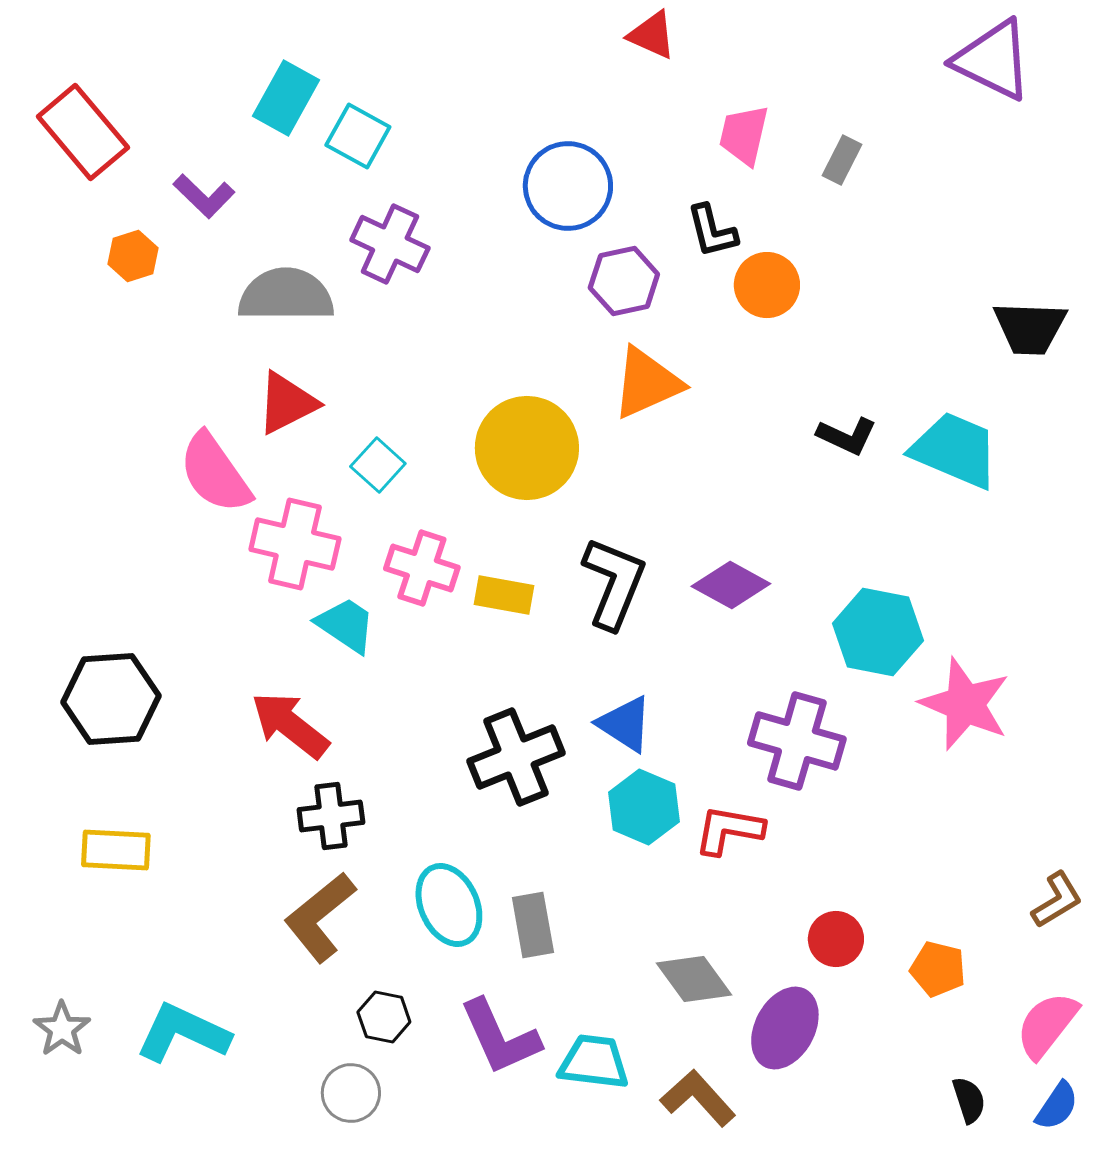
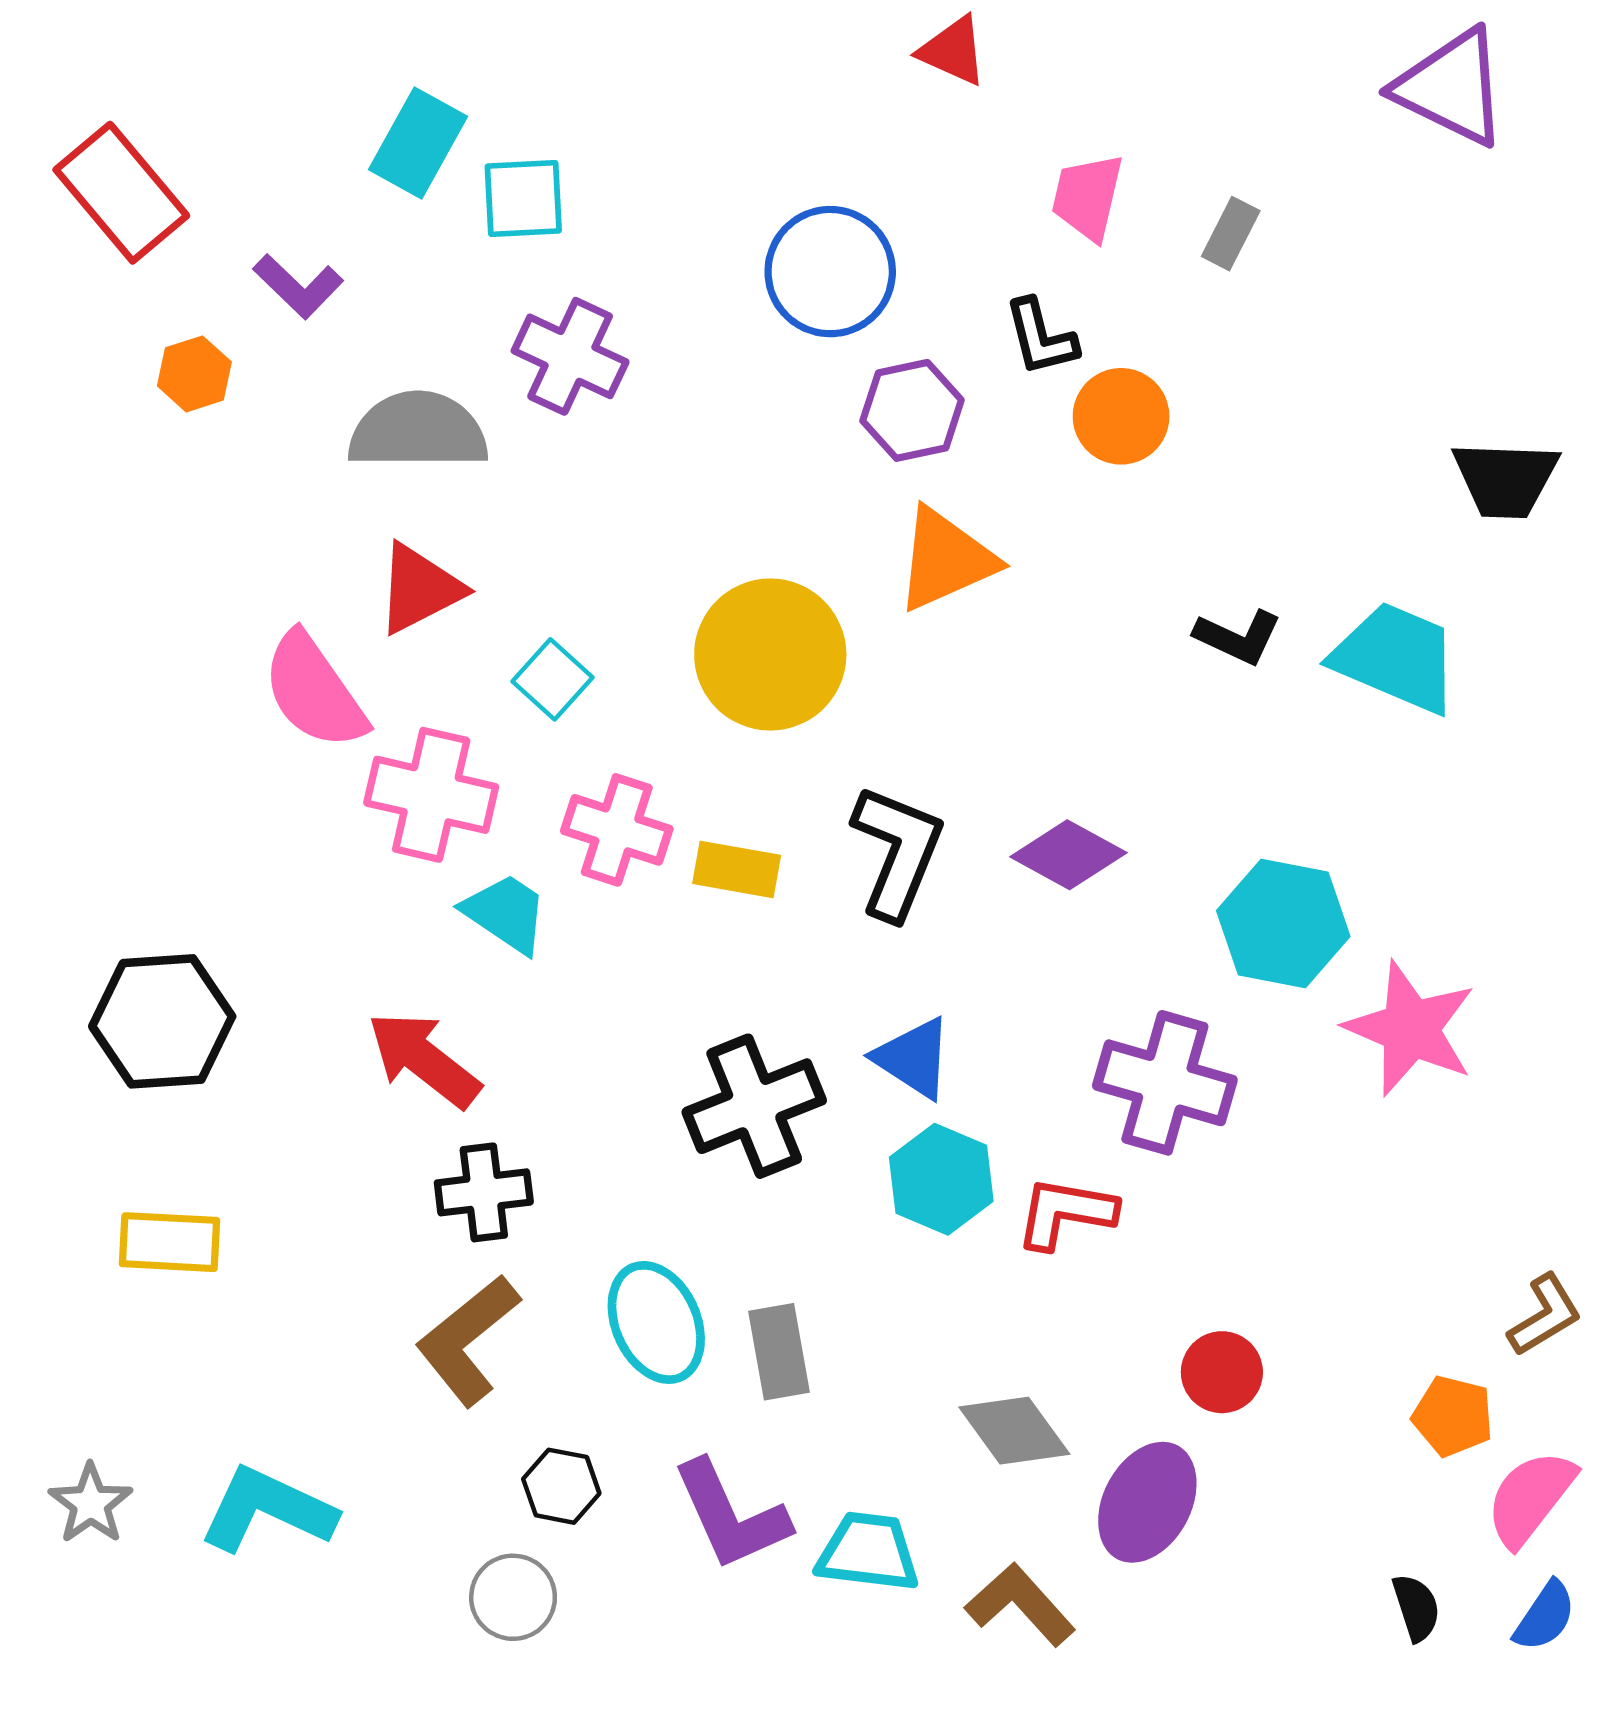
cyan square: (358, 136) -> (523, 199), turned -32
orange pentagon: (938, 969) -> (1453, 1416), moved

